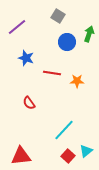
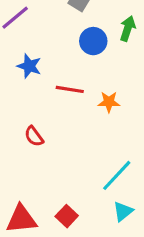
cyan line: (64, 130) -> (117, 175), moved
red square: (68, 156) -> (67, 216), moved

